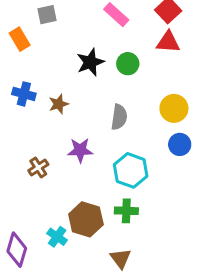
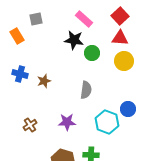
black star: (90, 62) -> (74, 40), moved, turned 30
yellow circle: (174, 108) -> (124, 61), moved
purple star: (80, 150) -> (67, 122), moved
cyan hexagon: (131, 170) -> (107, 122), moved

